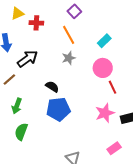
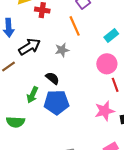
gray star: (69, 58) -> (62, 50), moved
green arrow: (17, 106) -> (32, 95), moved
green semicircle: (21, 132) -> (16, 122), turned -114

